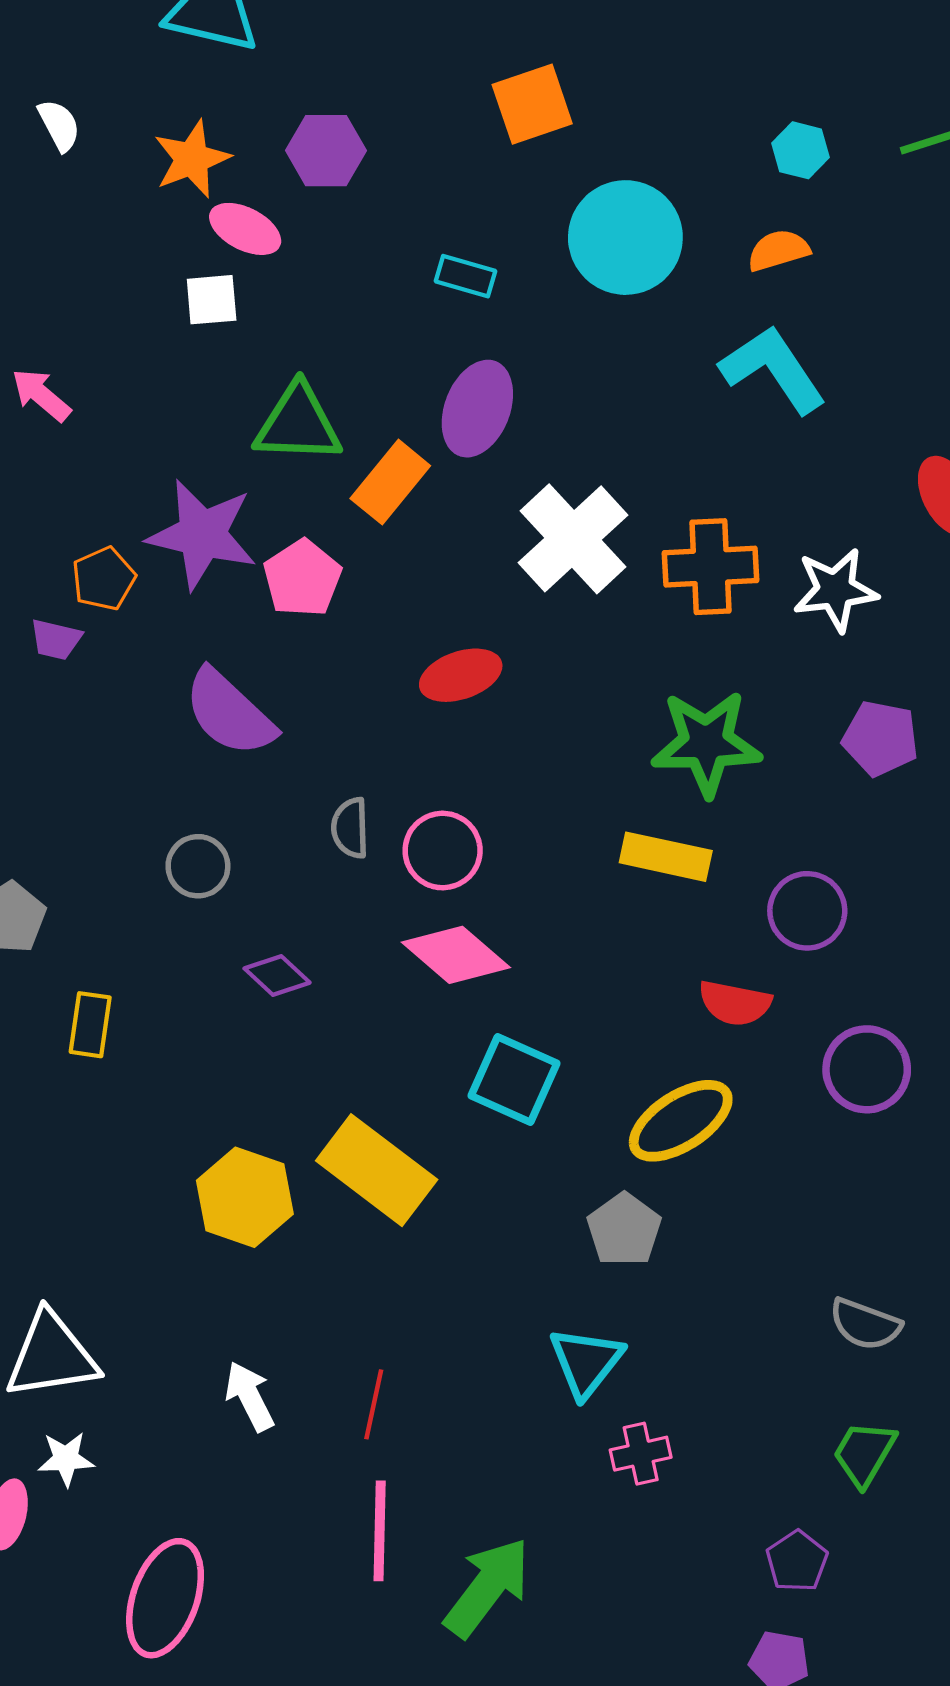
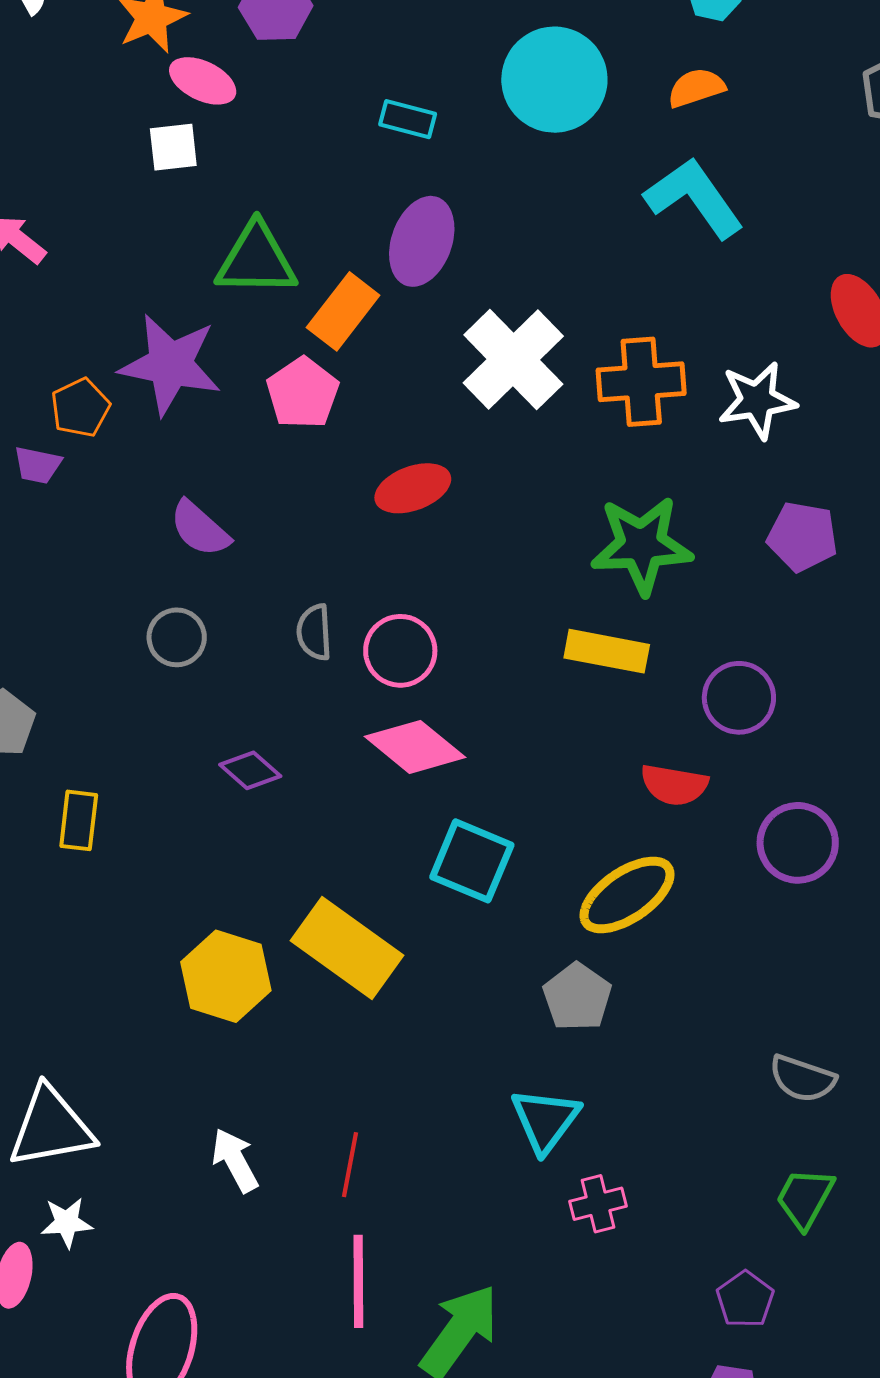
pink pentagon: (302, 578) -> (303, 393), moved
purple semicircle: (229, 713) -> (200, 529), size x0.7
gray circle: (198, 866) -> (177, 637), moved

